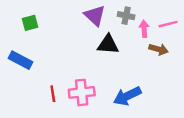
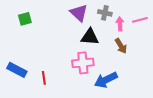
brown arrow: (159, 49) -> (121, 46), moved, turned 42
blue rectangle: (20, 60) -> (17, 70), moved
pink cross: (82, 92) -> (83, 63), moved

